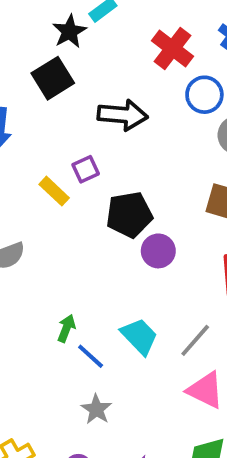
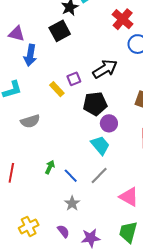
black arrow: (123, 115) -> (105, 69), moved, turned -40
green arrow: (66, 328) -> (50, 167), moved
cyan trapezoid: (139, 336) -> (100, 145), moved
gray line: (195, 340) -> (99, 175), moved

